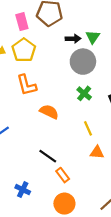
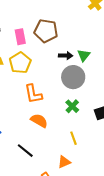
orange L-shape: (27, 85) -> (33, 94), moved
orange triangle: (97, 152) -> (64, 162), moved, turned -32
black line: (48, 156) -> (25, 151), moved

